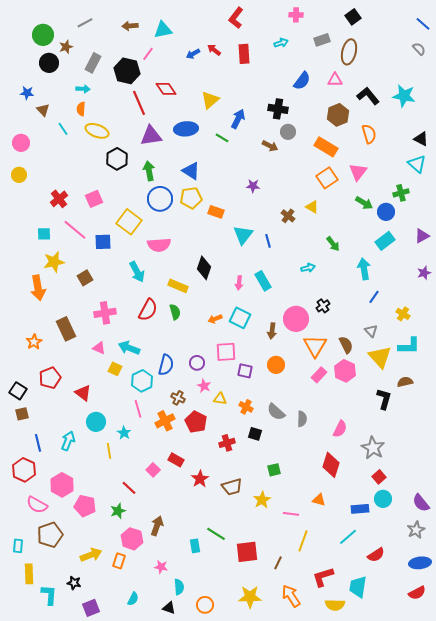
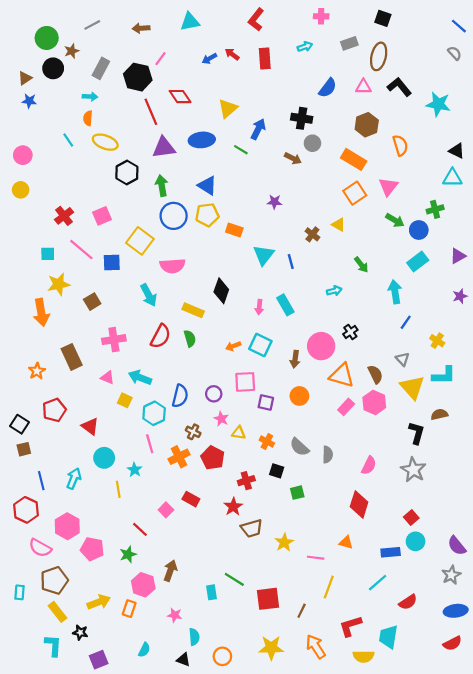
black square: (353, 17) -> (383, 18), turned -35
cyan triangle: (163, 30) -> (190, 22), moved
black L-shape: (368, 96) -> (399, 87), moved
brown triangle: (43, 110) -> (25, 78), moved, turned 40
cyan triangle: (417, 164) -> (452, 178), turned -42
orange triangle: (315, 346) -> (342, 375), turned -45
gray star: (373, 448) -> (413, 470), moved
green square: (274, 470) -> (297, 493), moved
red star: (200, 479) -> (233, 507), moved
yellow rectangle: (29, 574) -> (57, 612), moved, turned -36

